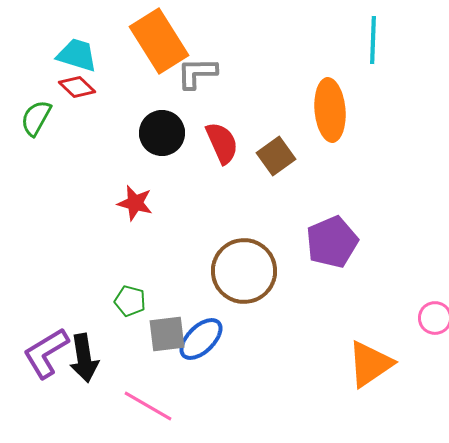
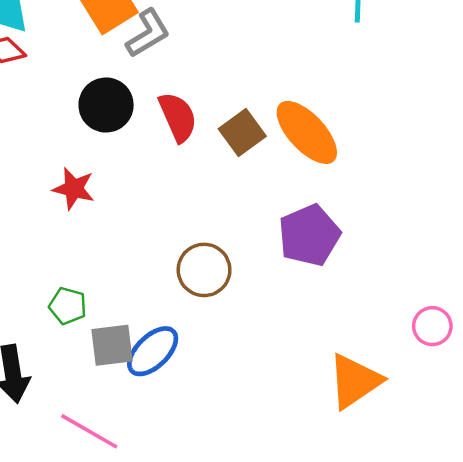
gray L-shape: (197, 73) -> (148, 33), turned 150
orange ellipse: (330, 110) -> (307, 132), moved, turned -38
brown circle: (244, 271) -> (204, 270), size x0.7

